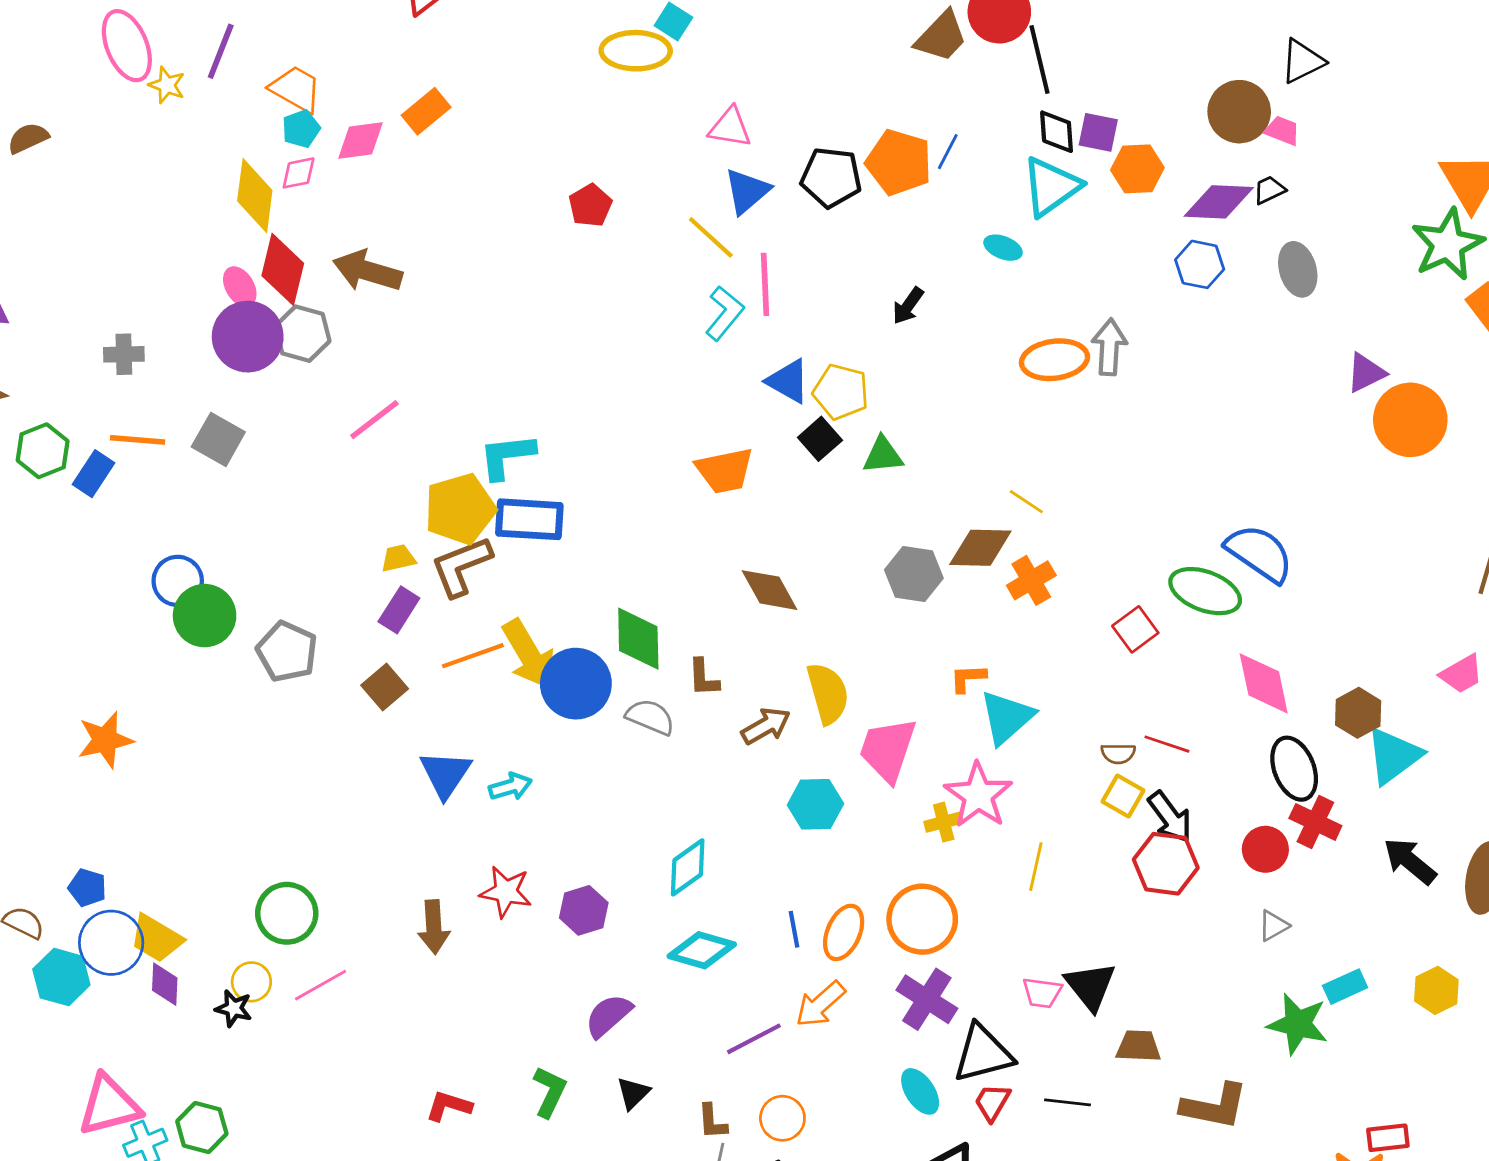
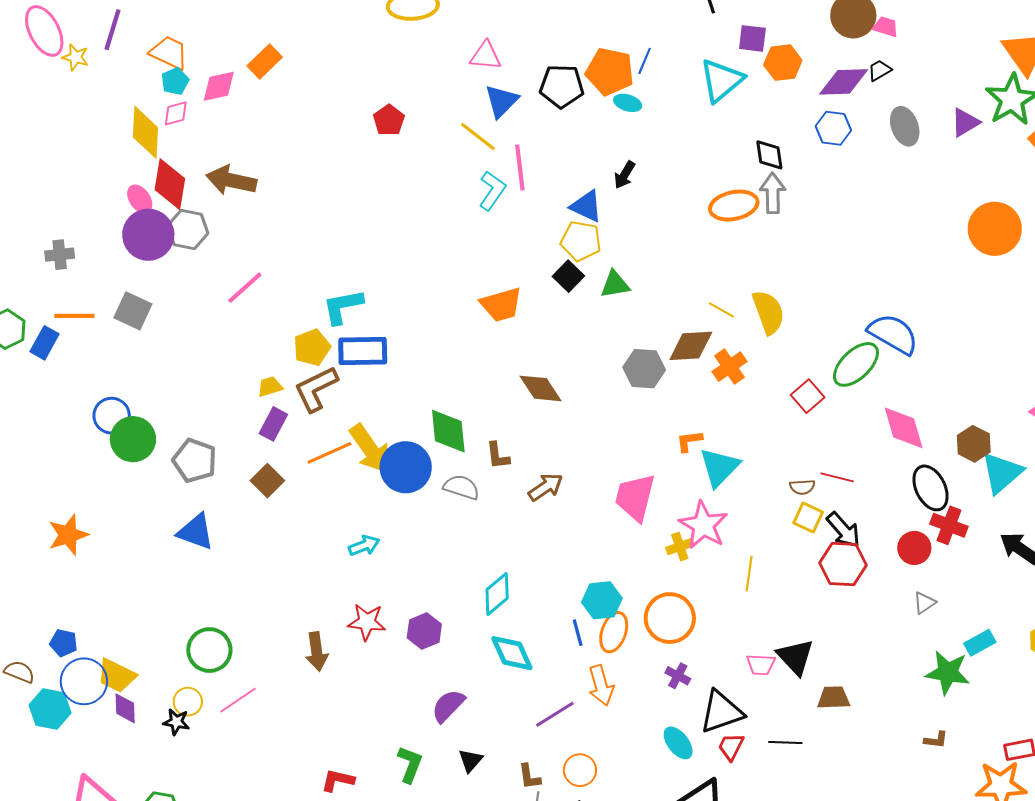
black diamond: (1057, 132) -> (769, 155), moved
cyan ellipse: (1003, 248) -> (628, 103), moved
purple triangle: (1366, 373) -> (965, 122), moved
blue triangle: (788, 381) -> (586, 206), moved
yellow pentagon: (460, 509) -> (312, 347), size x0.7
green ellipse: (1205, 591) -> (856, 364), turned -60
yellow semicircle: (828, 693) -> (768, 312), moved
blue triangle: (445, 774) -> (196, 532), moved, turned -39
cyan hexagon: (815, 804) -> (602, 600), moved
cyan diamond: (702, 950) -> (512, 653), turned 54
purple cross: (927, 999) -> (678, 676), size x0.6
orange arrow: (820, 1004) -> (601, 685), turned -60
brown L-shape: (1214, 1106) -> (936, 740), moved, size x0.5

